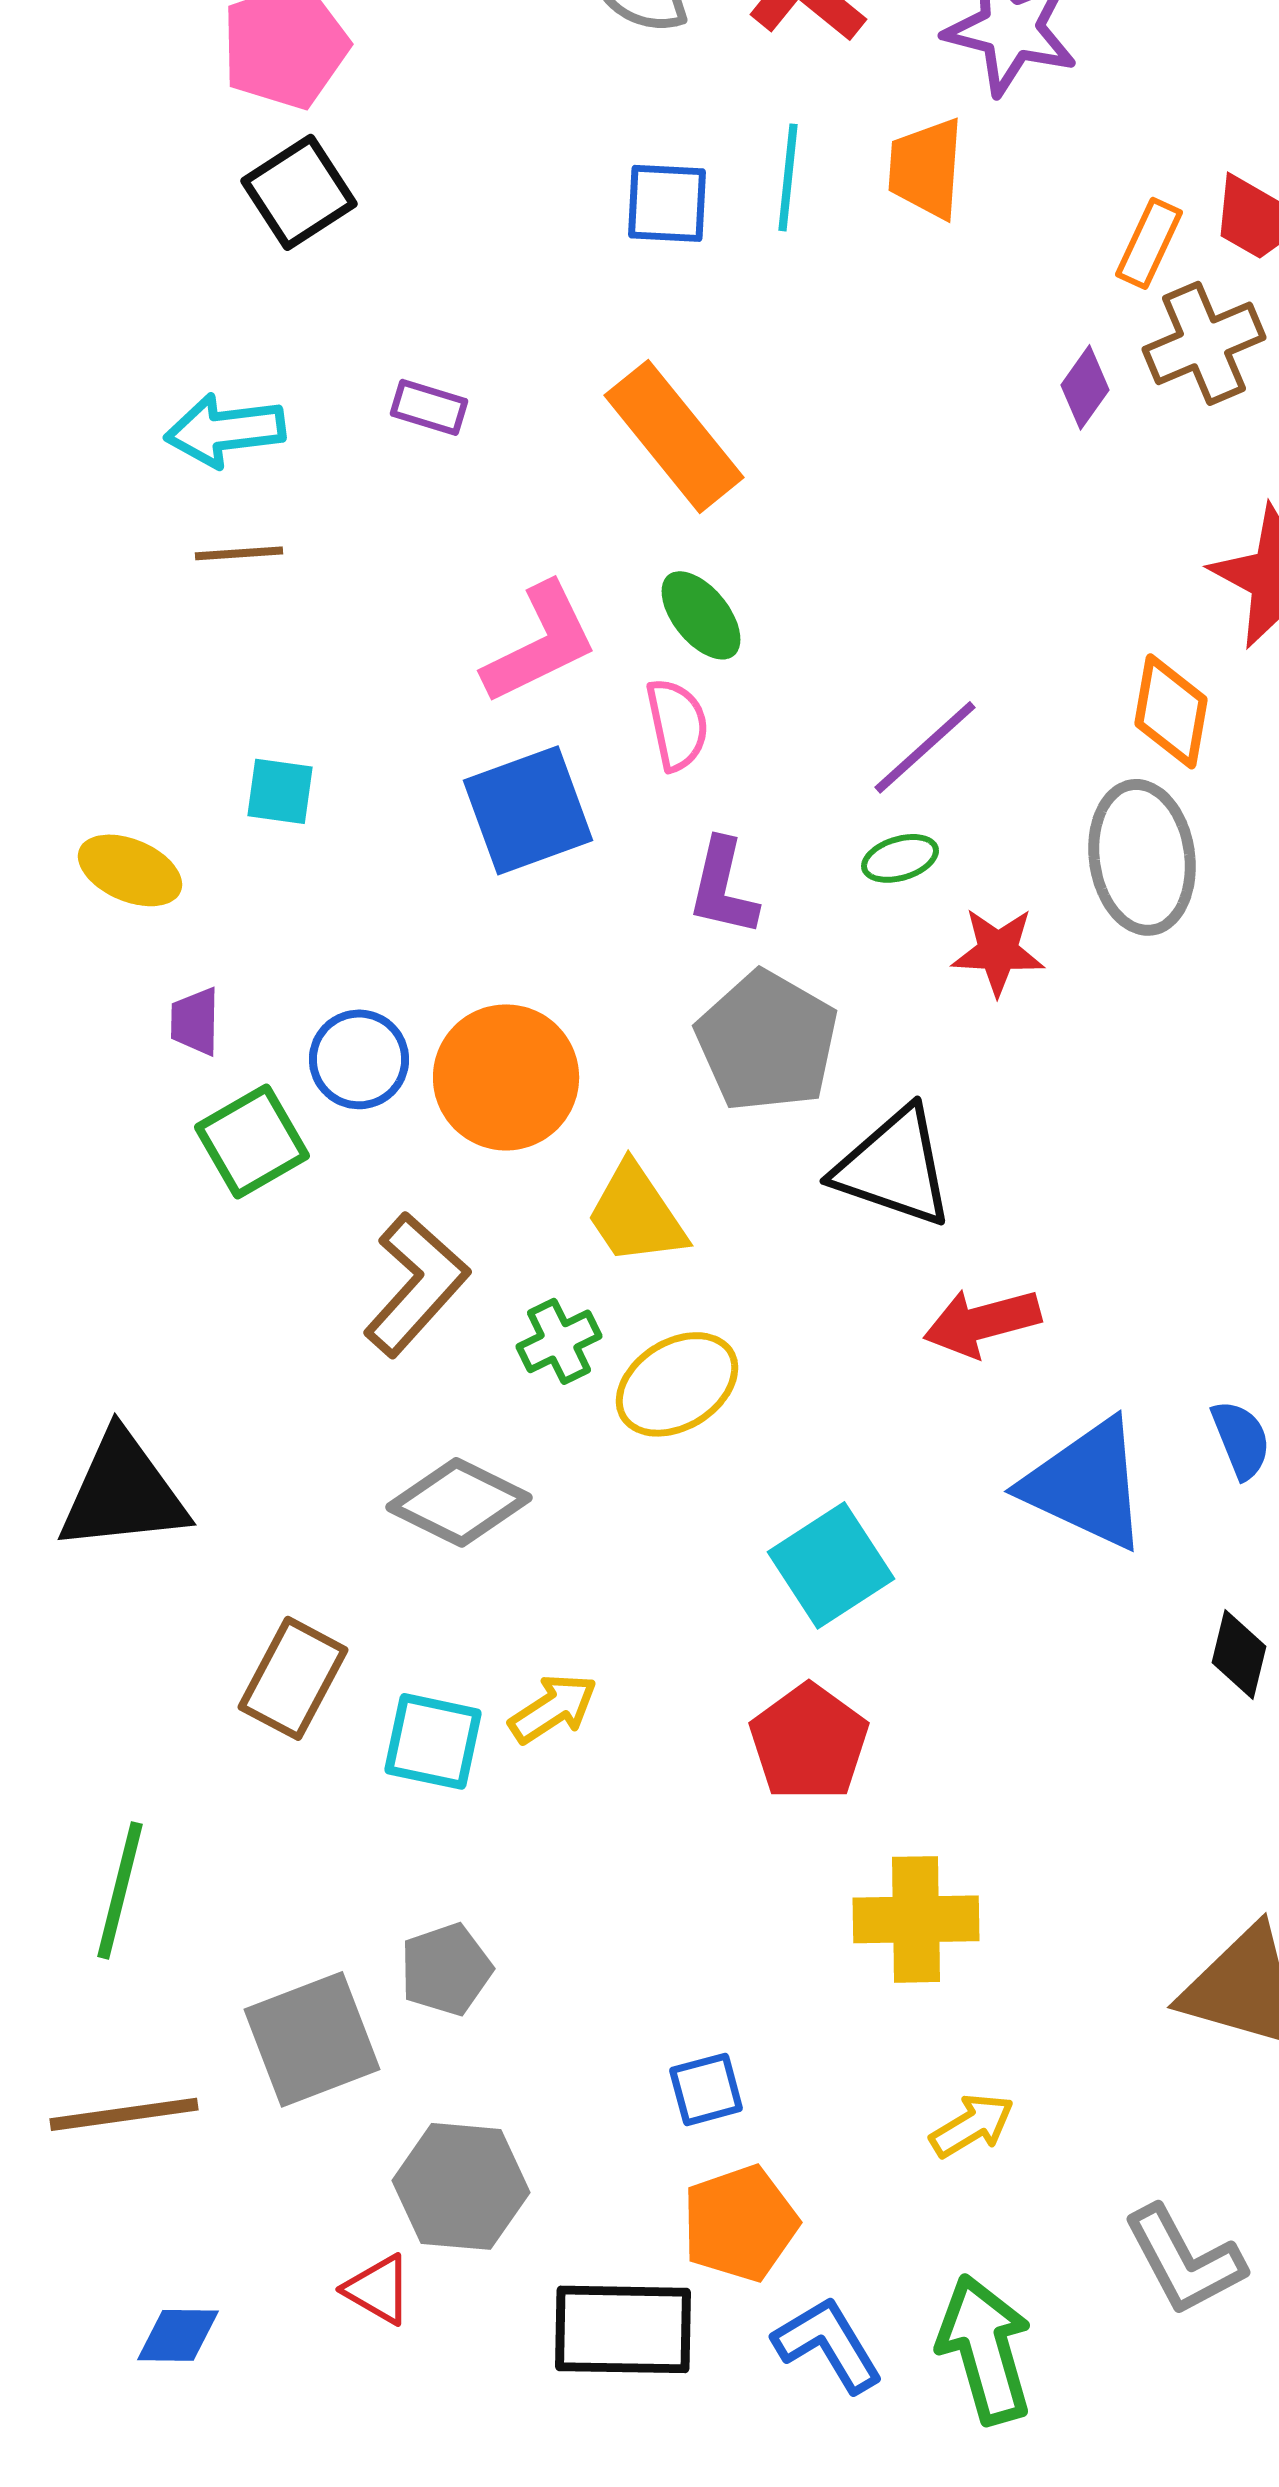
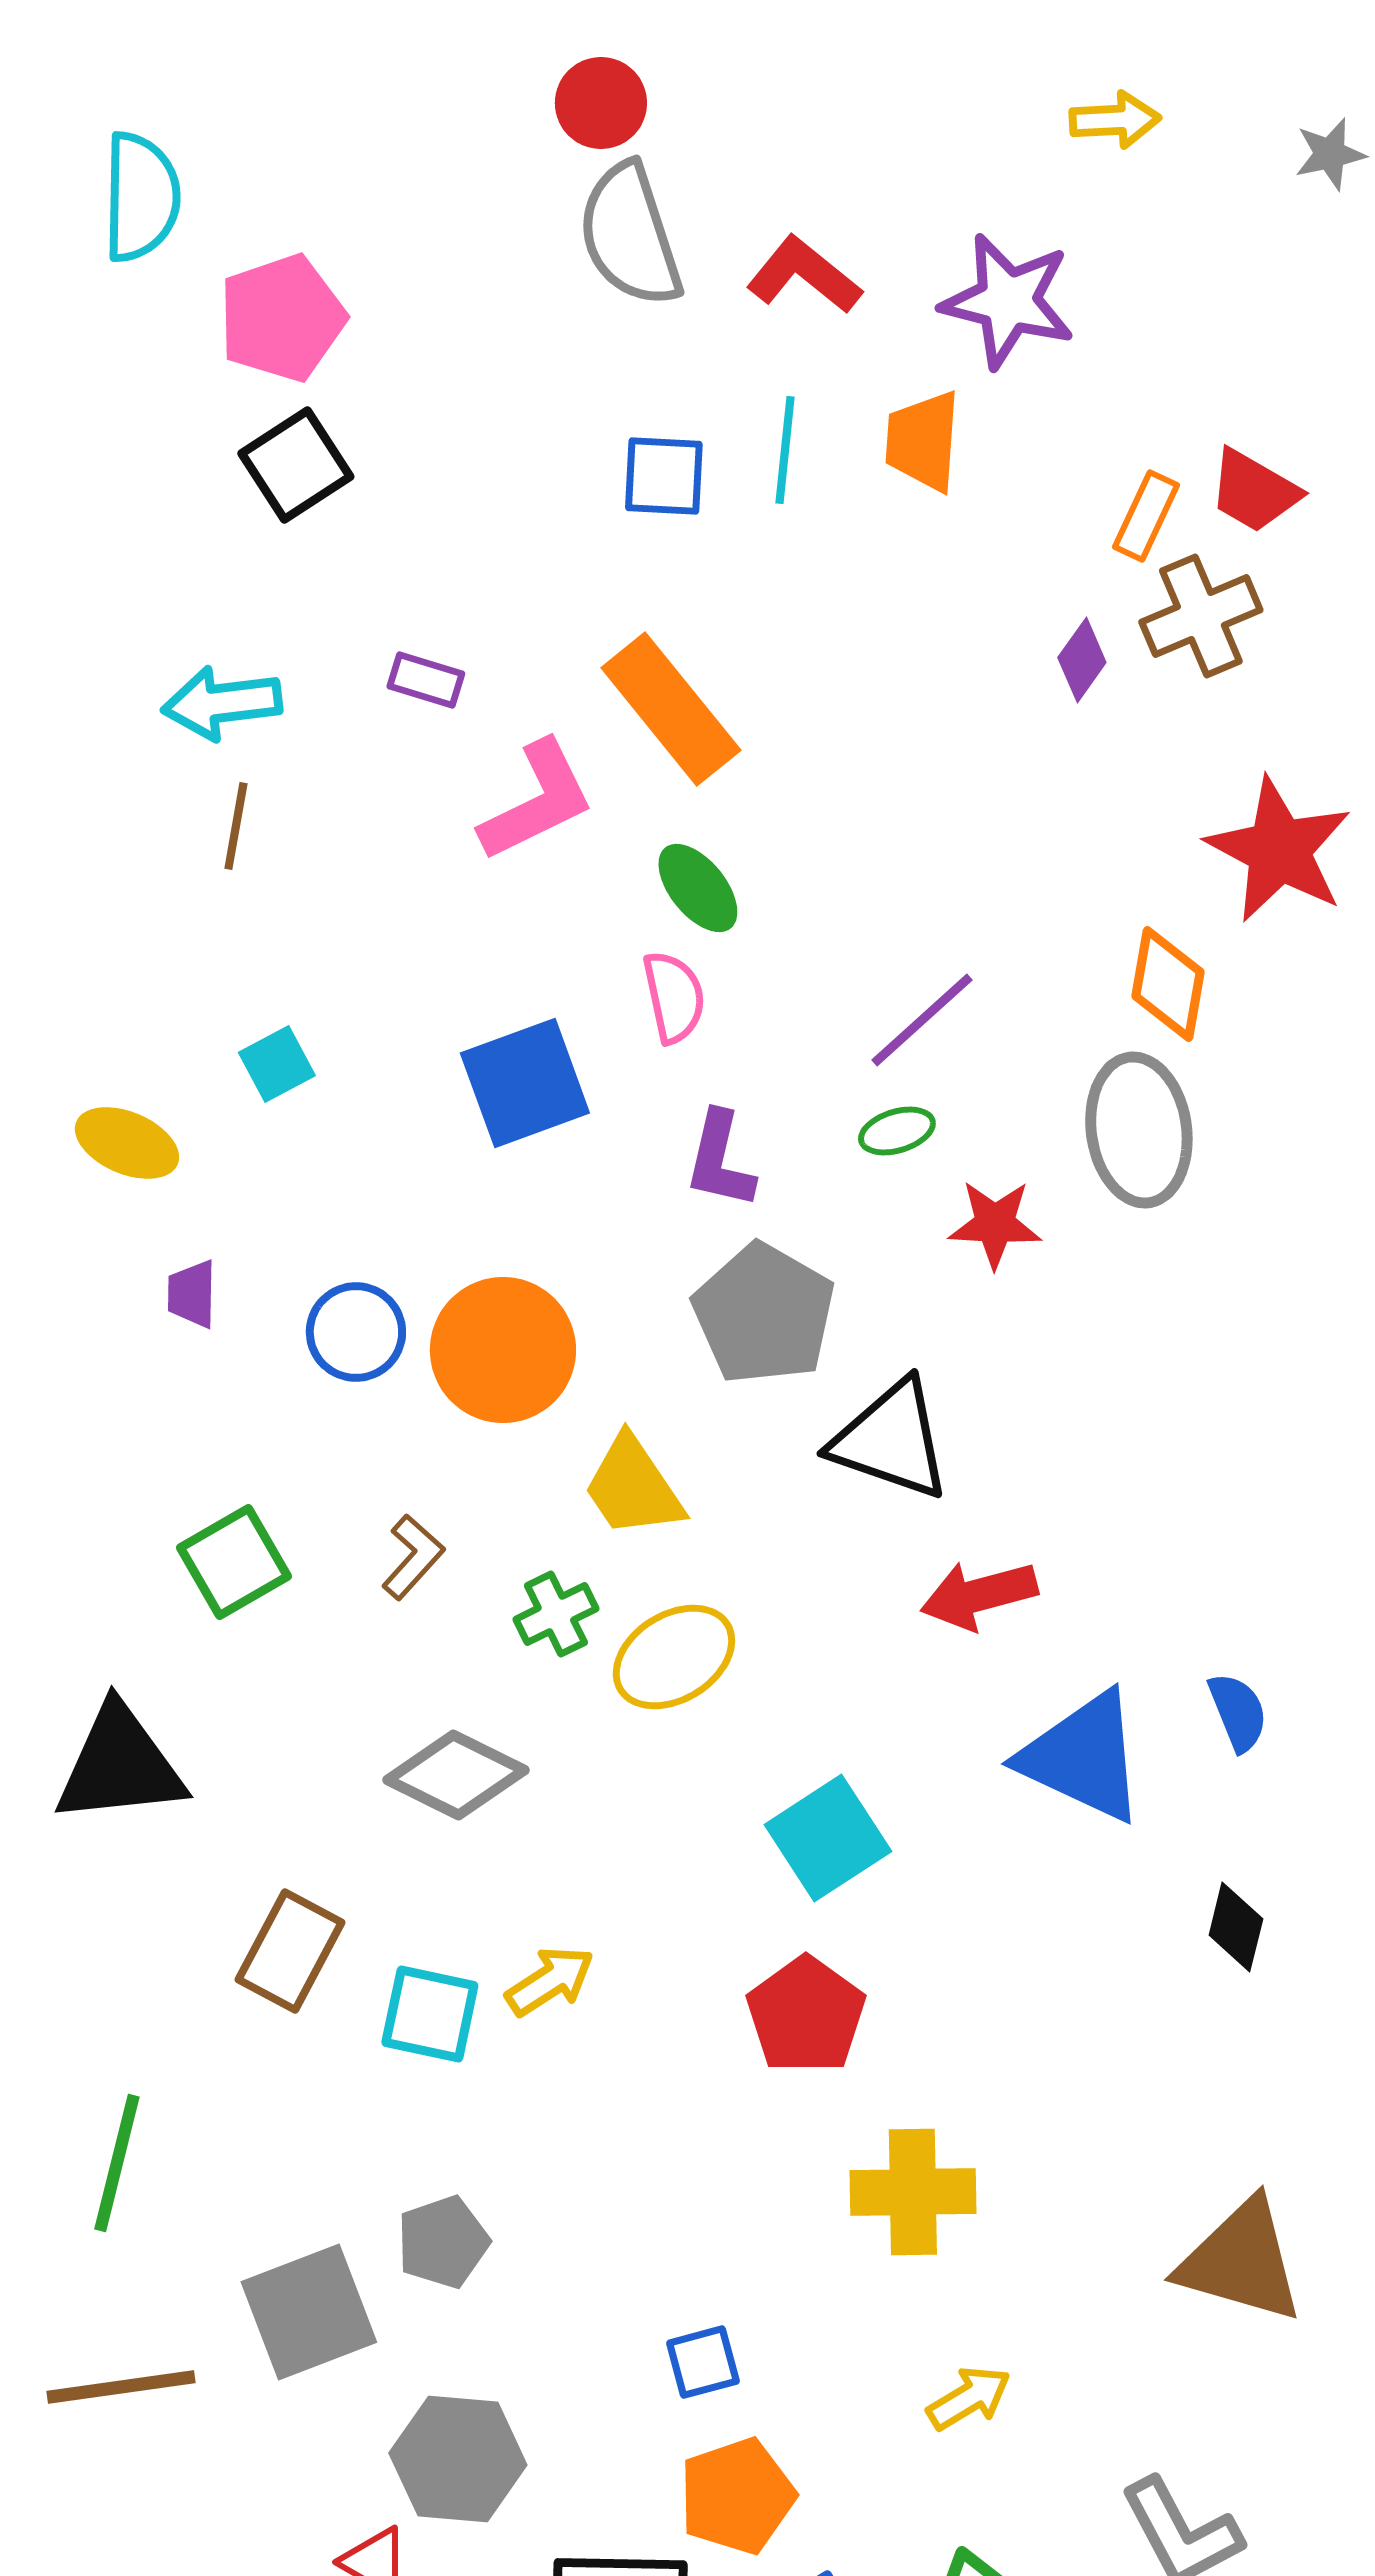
brown line: (239, 553) -> (236, 826), turned -76
pink L-shape: (540, 643) -> (537, 801), moved
cyan square: (280, 791) -> (277, 1064), turned -36
green square: (252, 1141) -> (234, 1562), moved
brown L-shape: (416, 1284) -> (413, 1557), size x0.6

